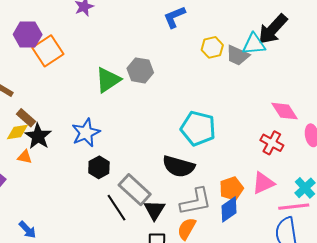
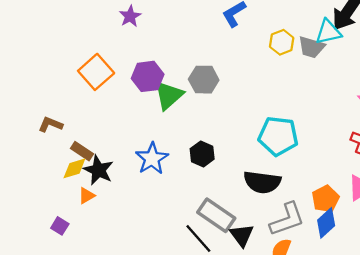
purple hexagon: (28, 34) -> (148, 76), moved
orange triangle: (25, 157) -> (87, 196), turned -35
black hexagon: (99, 167) -> (202, 154), moved

